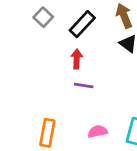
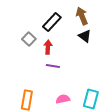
gray square: (43, 17) -> (29, 39), moved

